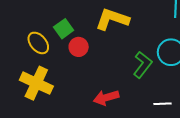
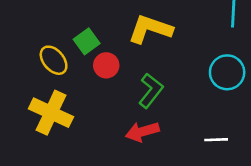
green L-shape: (143, 65) -> (151, 91), moved

